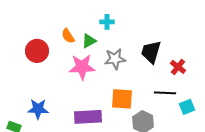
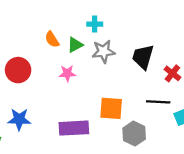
red circle: (37, 51) -> (18, 70), moved
gray star: (115, 59) -> (103, 51), moved
pink star: (82, 67) -> (67, 73), size x0.6

